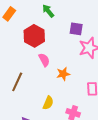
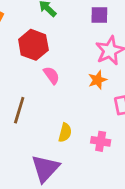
purple square: (76, 29) -> (99, 15), moved
orange star: (63, 74) -> (97, 80), moved

